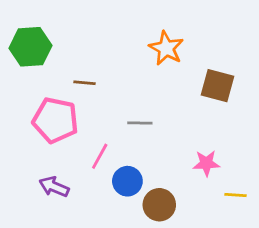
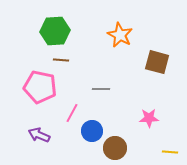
green hexagon: (30, 47) -> (55, 31), moved
yellow line: (235, 195) -> (170, 152), moved

